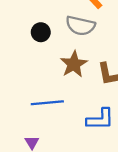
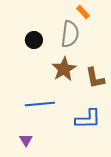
gray semicircle: (80, 26) -> (70, 34), turned -96

